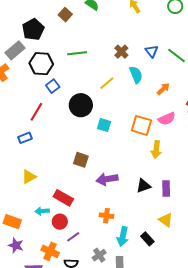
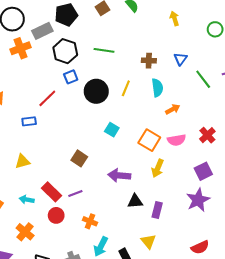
blue triangle: (152, 51) -> (180, 59), moved
brown cross: (121, 52) -> (149, 61), turned 32
yellow line: (107, 83) -> (126, 88), turned -42
orange arrow: (163, 89) -> (173, 109), moved
black circle: (81, 105) -> (96, 91), moved
purple arrow: (107, 179) -> (119, 175), moved
red circle: (60, 222) -> (56, 215), moved
purple line: (73, 237) -> (75, 194), moved
orange cross: (50, 251) -> (25, 232), moved

